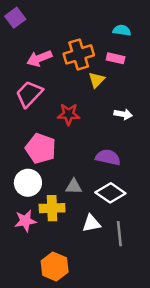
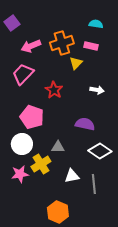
purple square: (15, 18) -> (12, 23), moved
red star: (69, 114) -> (54, 90), turned 30
white diamond: (110, 193) -> (100, 151), moved
yellow cross: (52, 208) -> (41, 164), turned -30
orange hexagon: (55, 267) -> (58, 212), moved

